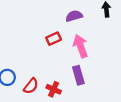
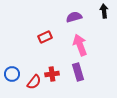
red rectangle: (54, 39) -> (45, 37), moved
red cross: (54, 89) -> (52, 74), moved, turned -32

